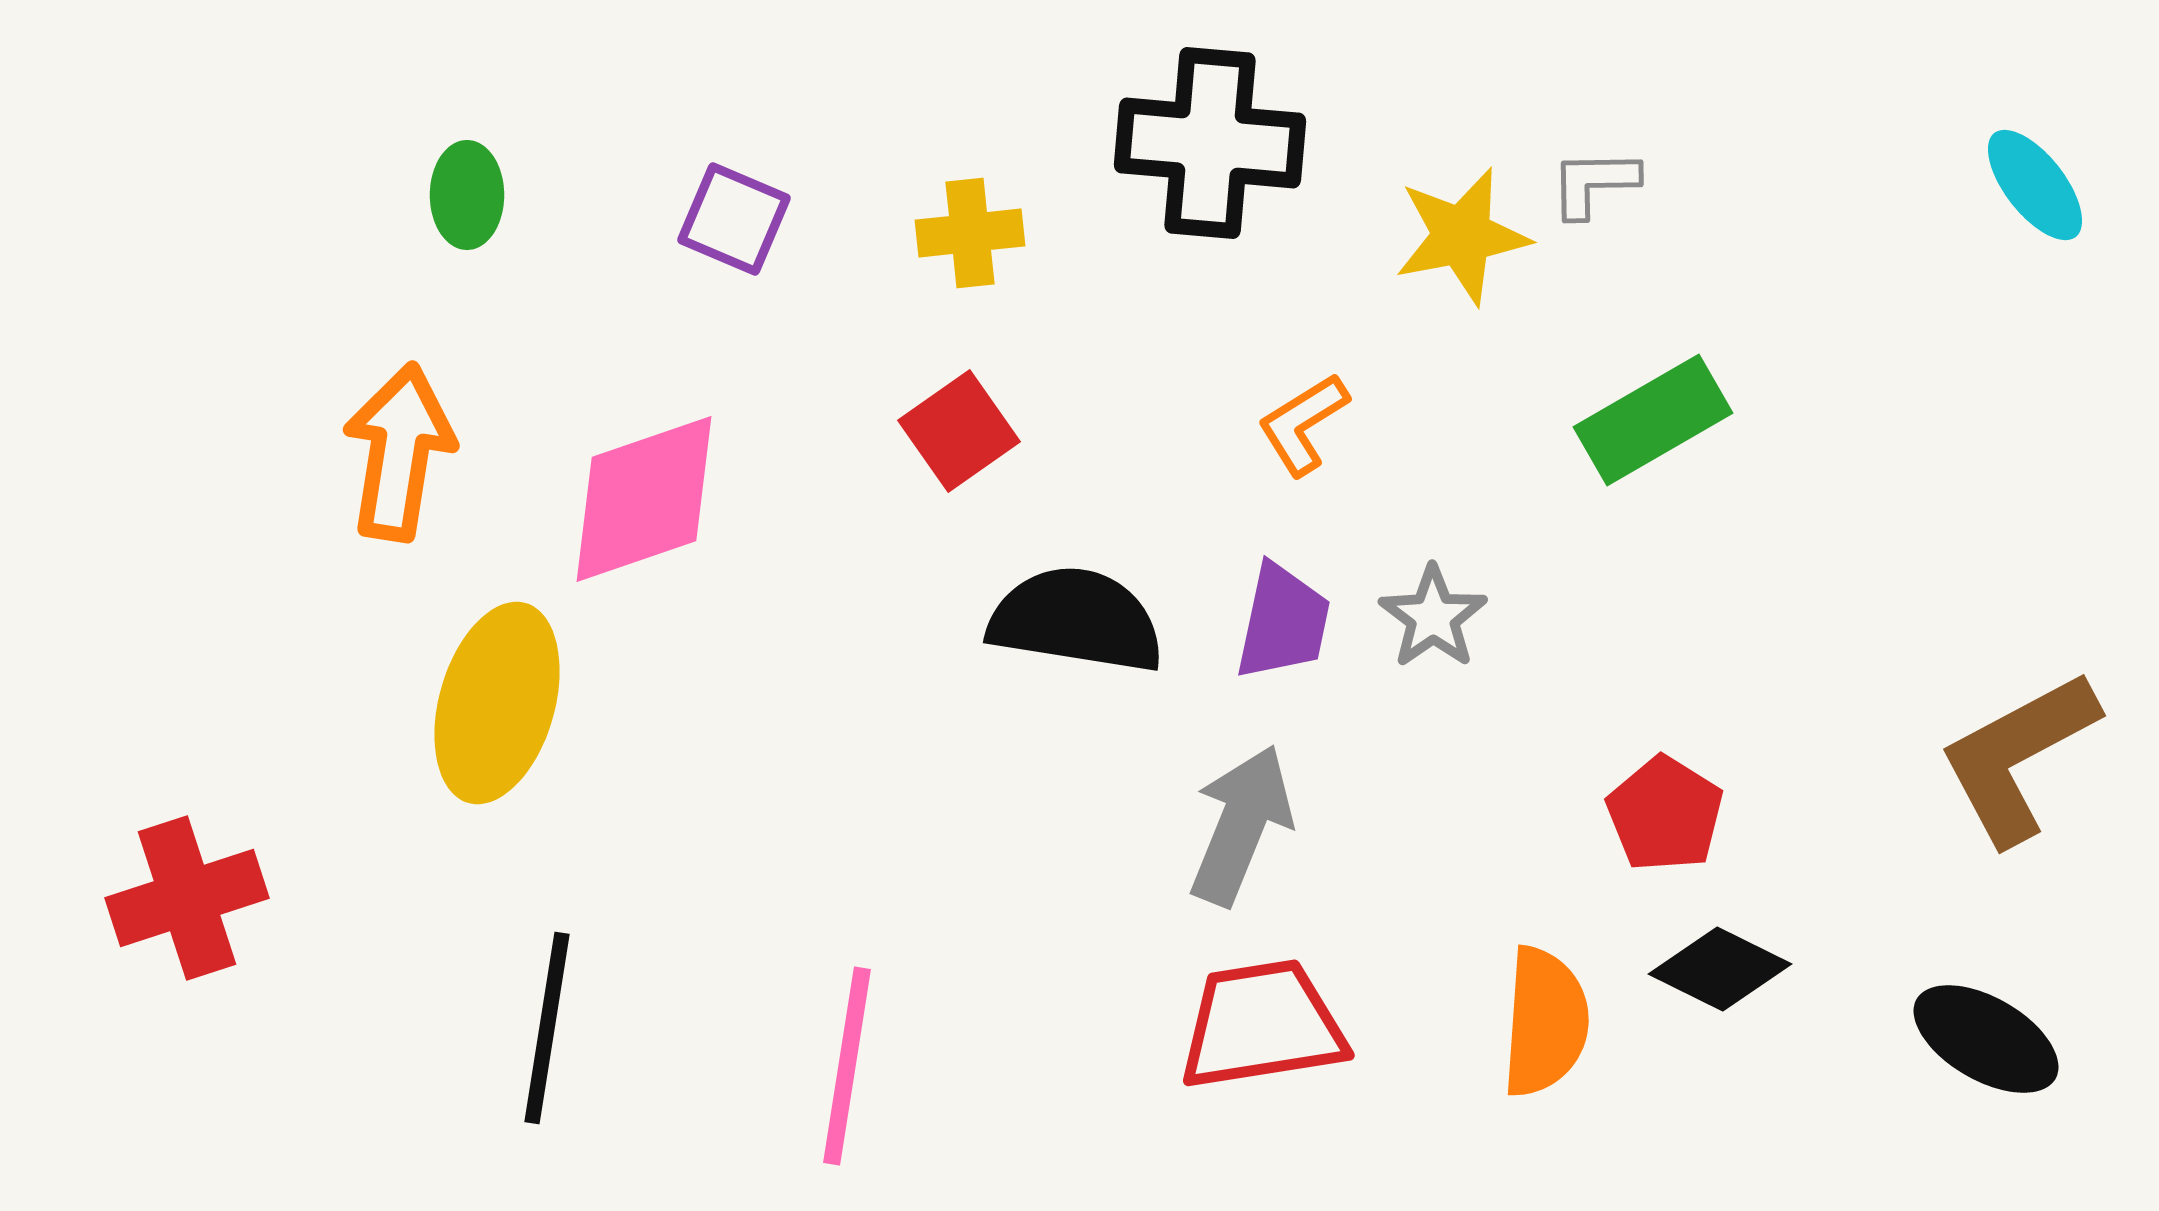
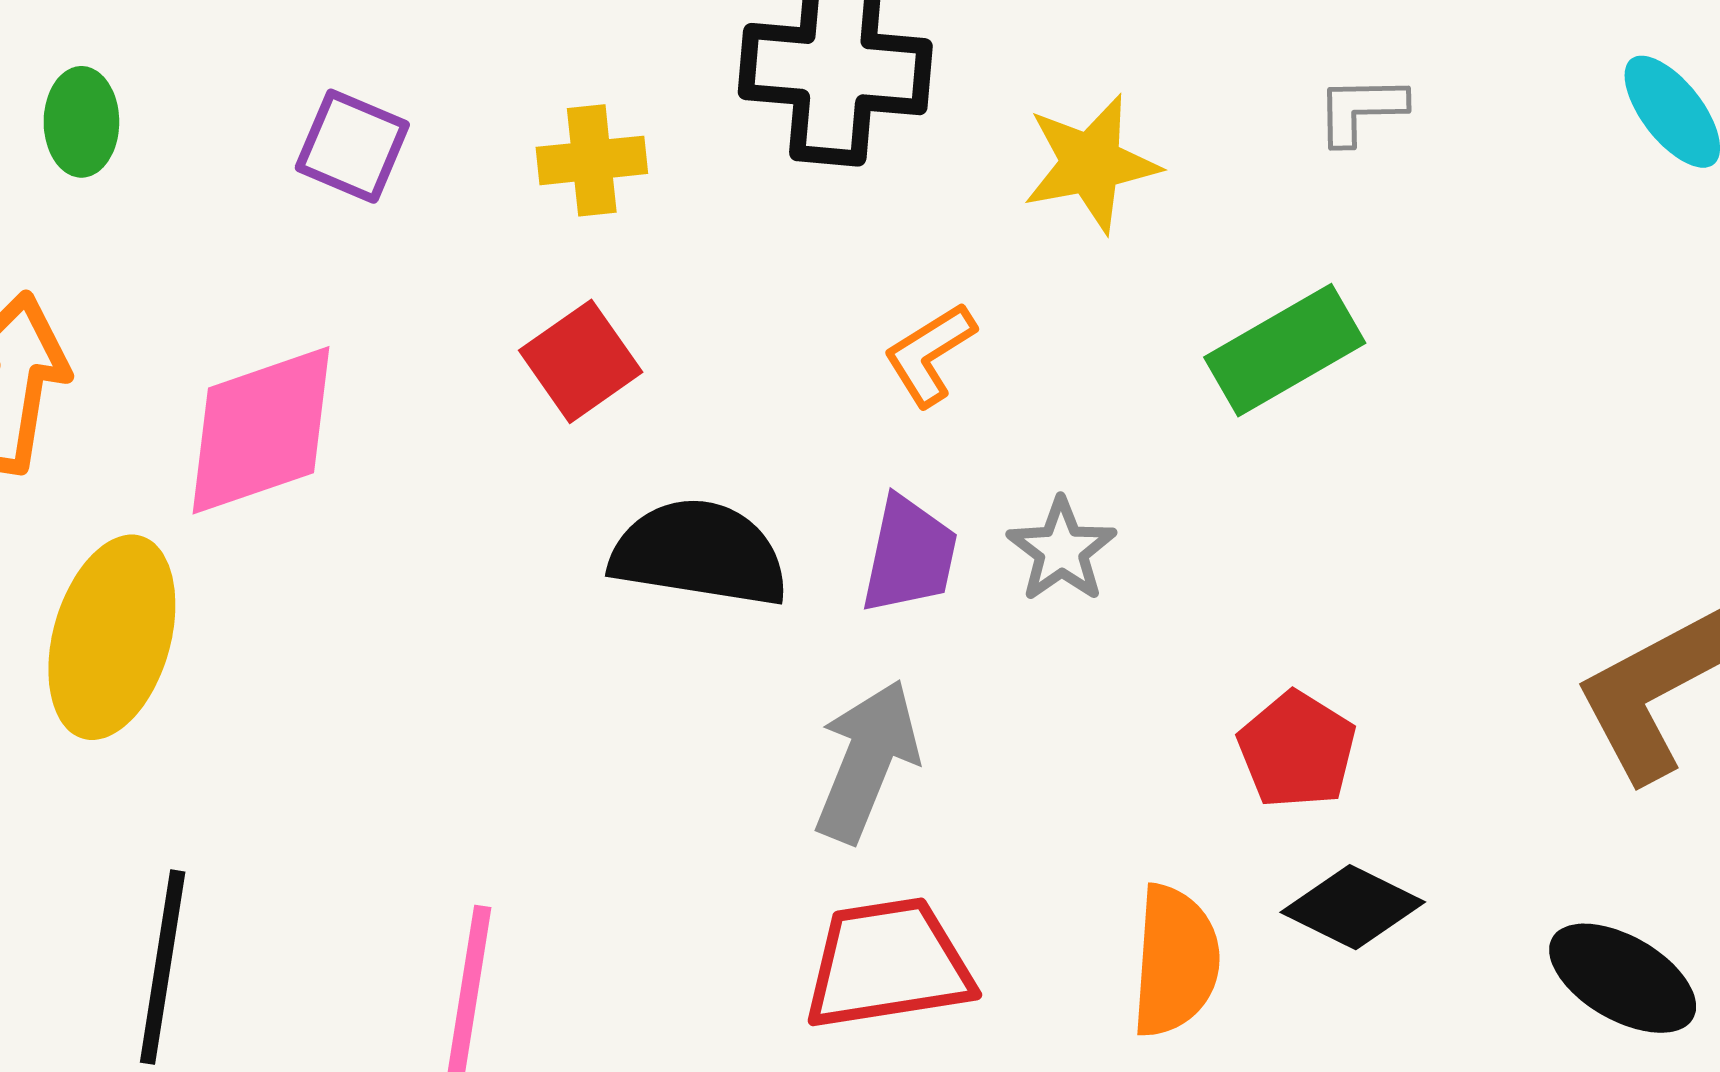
gray L-shape: (1594, 183) -> (1361, 110), moved

